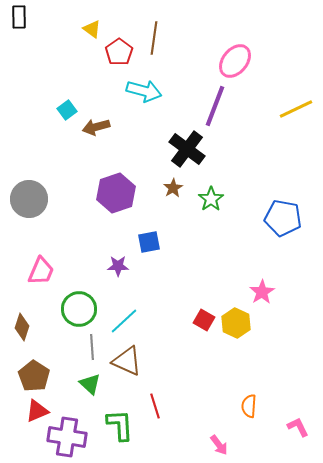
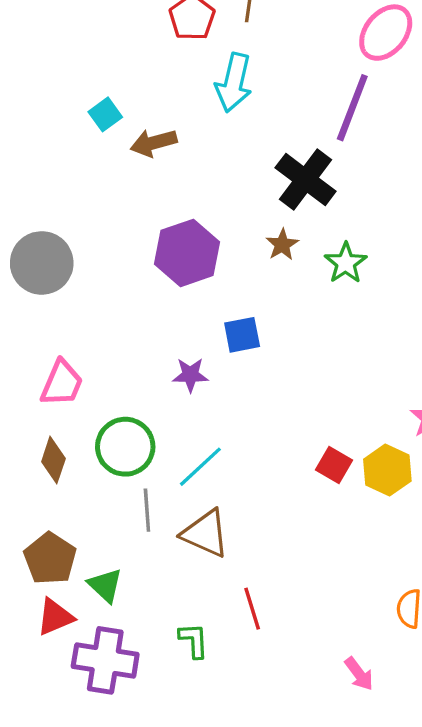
cyan arrow: (144, 91) -> (234, 83), turned 88
brown diamond: (22, 327) -> (53, 460), moved
green triangle: (90, 384) -> (105, 585), moved
green L-shape: (120, 425) -> (194, 640), size x0.7

